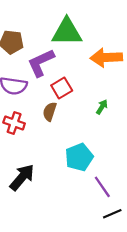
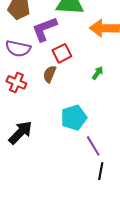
black line: (112, 214) -> (101, 171), turned -60

